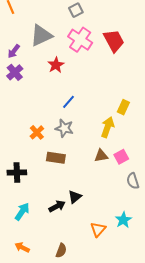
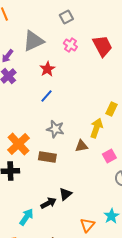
pink cross: (80, 40) -> (70, 45), size x0.6
blue line: (69, 102) -> (46, 96), moved
orange cross: (37, 132) -> (18, 144), moved, size x1.6
brown triangle: (101, 156) -> (81, 146), moved
cyan arrow: (22, 212) -> (26, 217), moved

